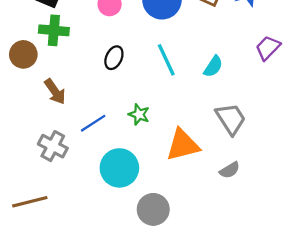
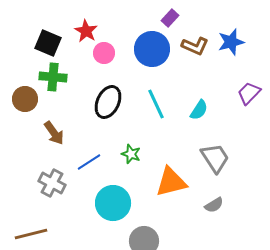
black ellipse: (114, 58) -> (108, 102), size x1.5

